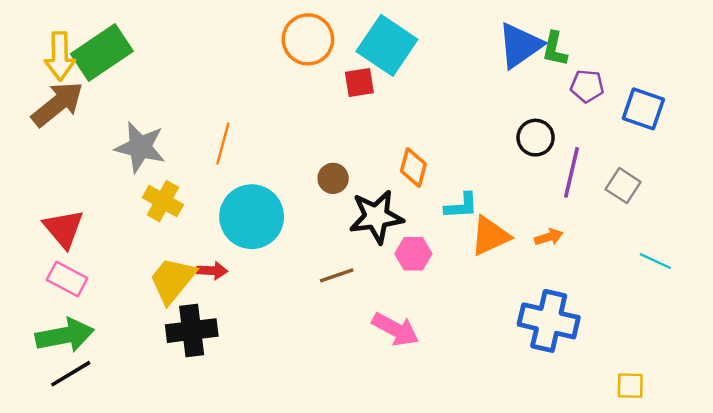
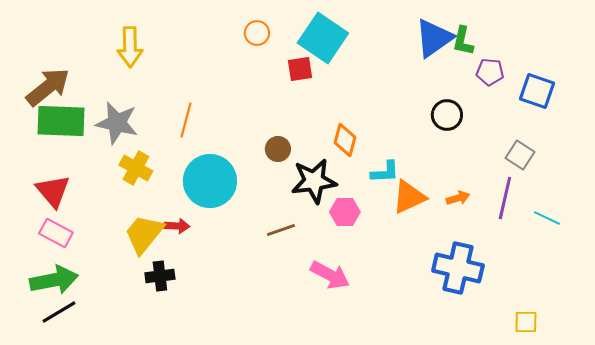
orange circle: (308, 39) -> (257, 33), size x0.6
green rectangle: (102, 53) -> (61, 121), moved, turned 36
yellow arrow: (60, 56) -> (130, 47), moved
purple line: (571, 172) -> (505, 198), moved
black cross: (192, 331) -> (160, 276), size x0.7

